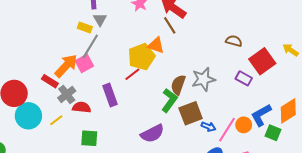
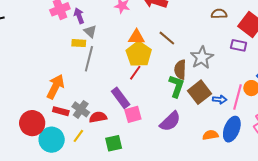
brown line: (170, 25) -> (167, 38), moved
orange triangle: (156, 45) -> (136, 37), moved
pink square: (84, 63) -> (133, 114), moved, turned 30
orange arrow: (66, 66) -> (55, 87), moved
red rectangle: (50, 81) -> (61, 111), moved

